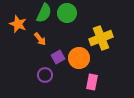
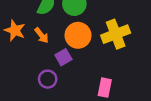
orange star: (18, 24) -> (15, 30), moved
orange circle: (79, 58) -> (78, 35), moved

